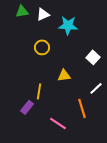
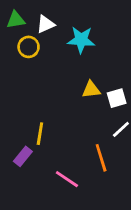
yellow circle: (42, 47) -> (29, 47), moved
white square: (93, 57) -> (117, 98), moved, turned 32
yellow triangle: (64, 75) -> (91, 90), moved

